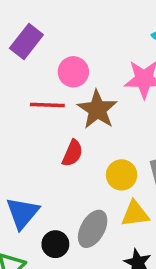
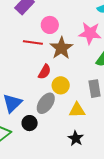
yellow circle: (122, 175) -> (61, 85), moved
gray ellipse: (93, 229) -> (46, 103), moved

